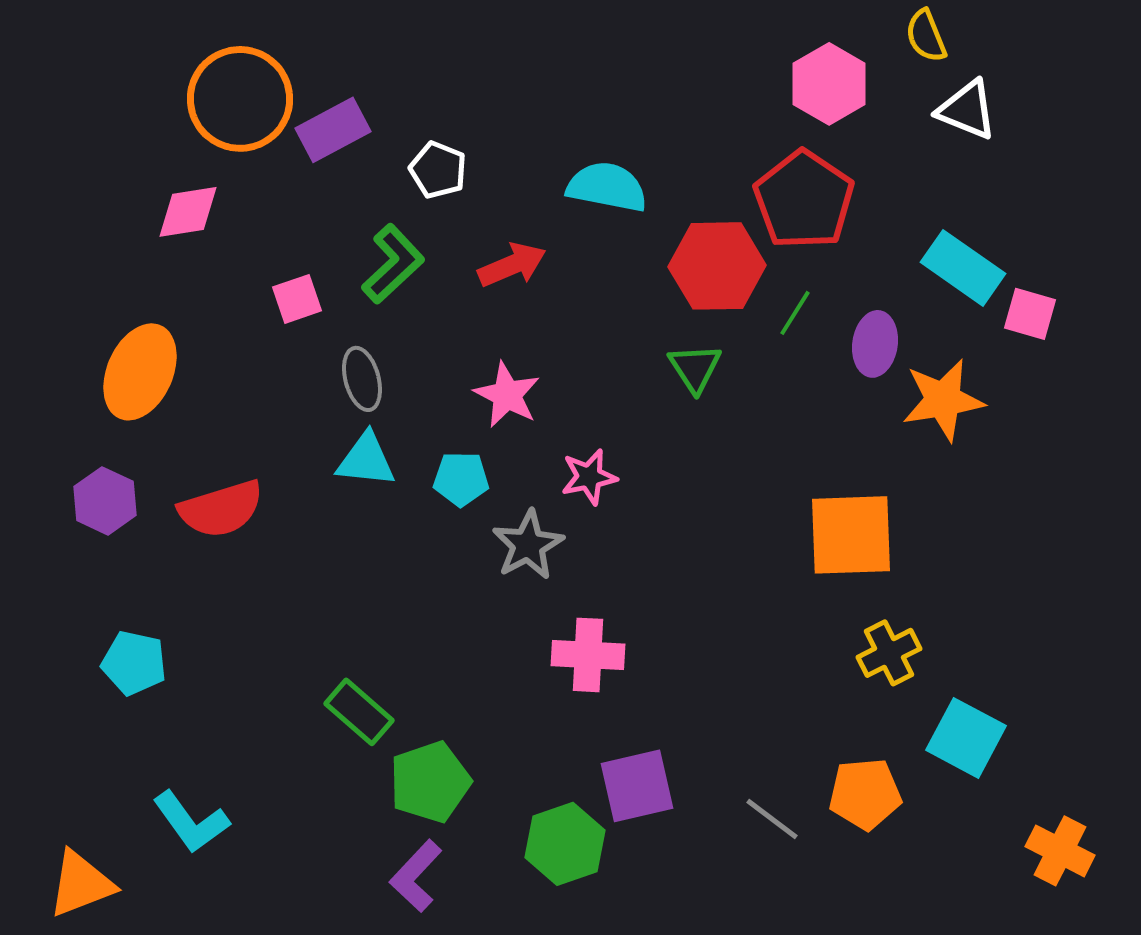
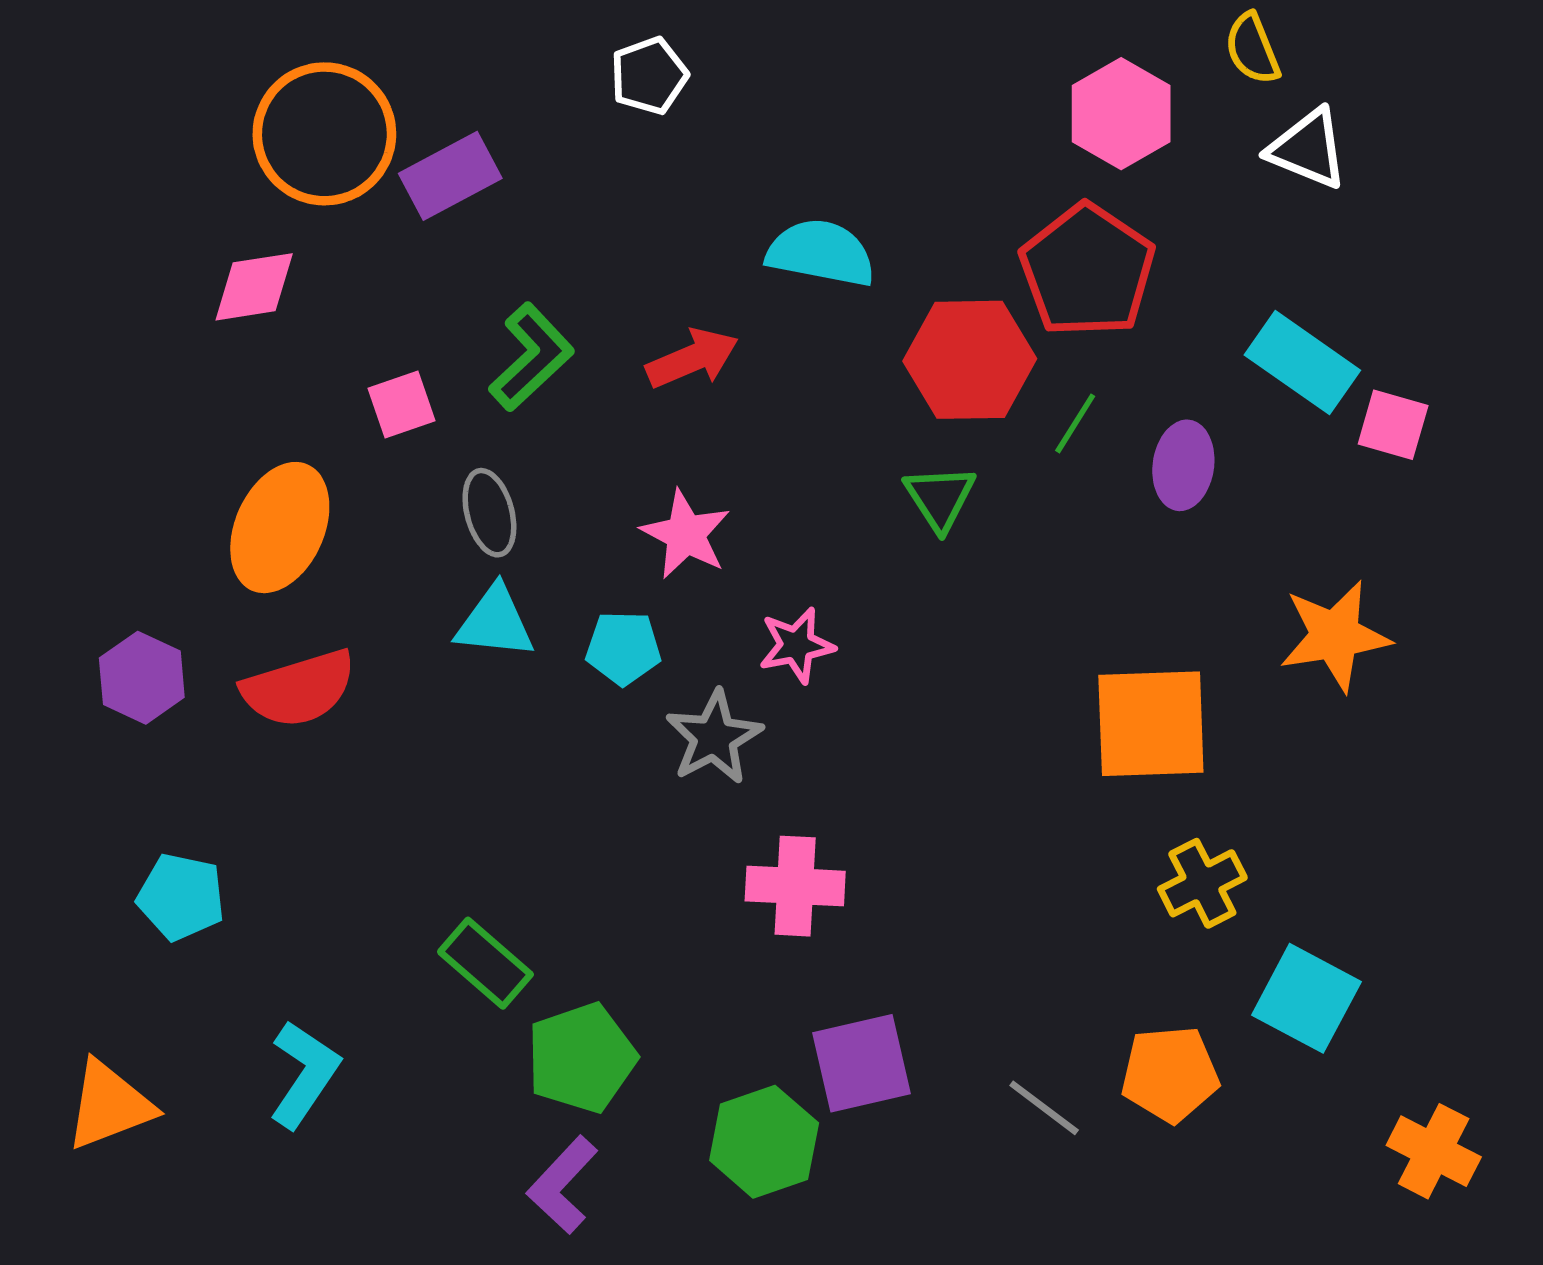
white pentagon: (438, 170) -> (649, 76), moved, turned 30
orange ellipse: (140, 372) -> (280, 528), moved
orange star: (943, 400) -> (1335, 636), moved
cyan L-shape: (191, 822) -> (304, 1074), moved, turned -110
orange triangle: (81, 884) -> (109, 1105), moved

